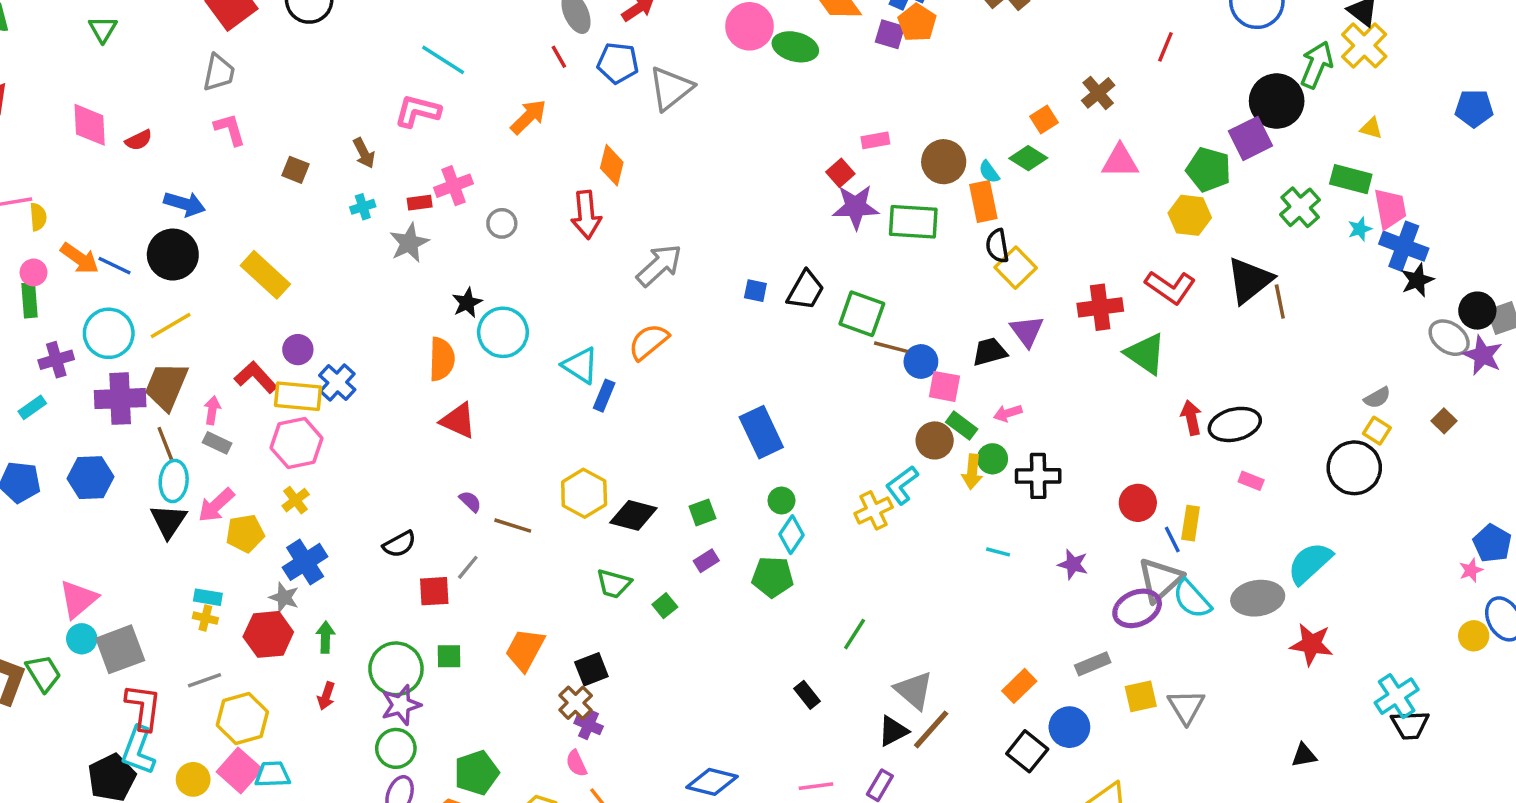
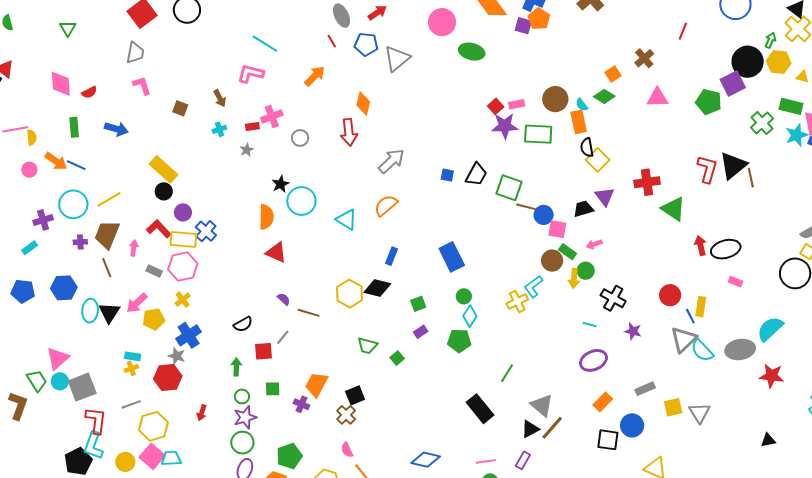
green ellipse: (795, 47) -> (472, 52), moved
green arrow: (1317, 65) -> (770, 40), size x0.6
pink rectangle: (875, 140) -> (517, 104), moved
yellow hexagon: (1190, 215) -> (779, 62), moved
cyan star: (1360, 229) -> (797, 135), size x1.6
gray star: (409, 243) -> (247, 150), size x0.6
black circle: (173, 255) -> (164, 191), moved, size x0.6
red L-shape: (1170, 287) -> (707, 169), moved, turned -108
green rectangle: (29, 300) -> (74, 127), moved
blue rectangle: (604, 396) -> (392, 256), moved
purple cross: (120, 399) -> (80, 242), size x0.5
gray rectangle: (217, 443) -> (154, 271), moved
black cross: (1038, 476) -> (613, 298), moved, turned 30
cyan ellipse: (174, 481) -> (90, 311), moved
black diamond: (633, 515) -> (377, 288), moved
purple ellipse: (1137, 608) -> (594, 360), moved
yellow cross: (205, 618) -> (131, 368), turned -32
green arrow: (325, 637) -> (236, 367), moved
green circle: (396, 669) -> (242, 396), size x0.5
green trapezoid: (43, 673) -> (37, 381), moved
black rectangle: (807, 695) -> (480, 409), size x1.8
purple cross: (589, 725) -> (301, 404), moved
black square: (1027, 751) -> (608, 440), turned -30

